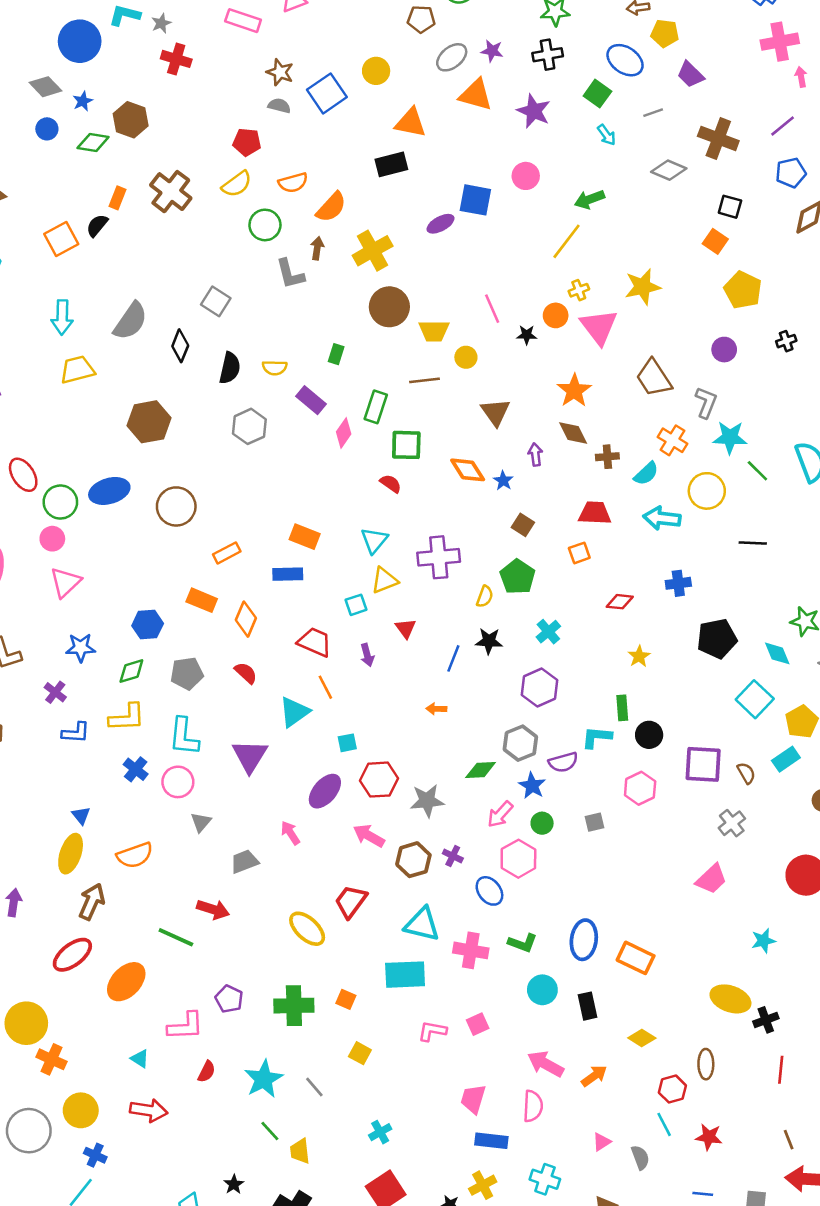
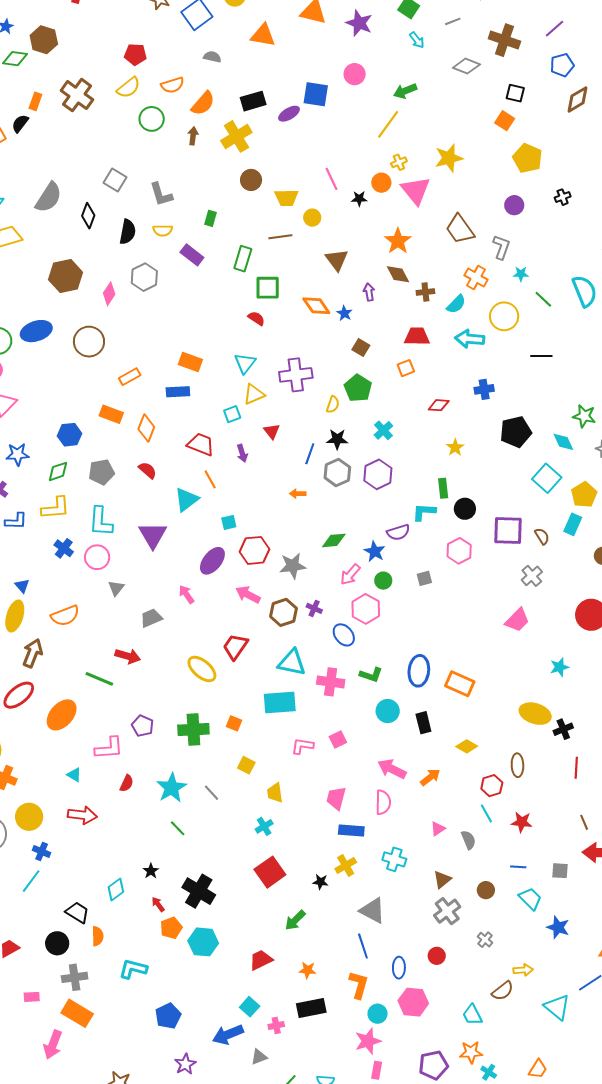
gray semicircle: (279, 106) -> (212, 57), moved
black rectangle: (391, 164) -> (253, 101), moved
gray L-shape: (290, 274) -> (161, 194), moved
brown circle: (389, 307) -> (251, 180), size x0.7
pink diamond: (344, 433) -> (109, 294), moved
cyan star: (730, 437) -> (521, 274), size x0.6
gray hexagon: (520, 743) -> (337, 472), moved
cyan rectangle: (786, 759) -> (573, 524), turned -30
yellow trapezoid: (300, 1151) -> (275, 793), moved

